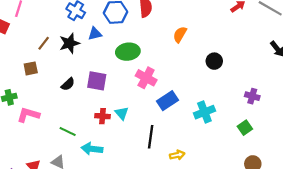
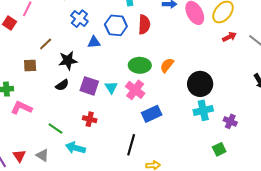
orange semicircle: (180, 35) -> (167, 65), moved
black star: (69, 43) -> (68, 60), moved
green ellipse: (128, 52) -> (140, 65), moved
black circle: (214, 61) -> (200, 84), size x1.6
cyan cross: (204, 112) -> (203, 110), moved
cyan triangle: (122, 113) -> (111, 87), moved

